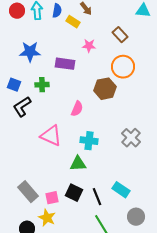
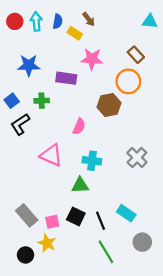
brown rectangle: (120, 35) -> (136, 55), moved
pink star: (89, 46) -> (92, 59), size x1.5
blue square: (14, 85) -> (12, 101), turned 32

